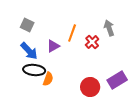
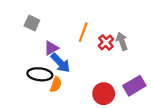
gray arrow: (109, 28) -> (122, 41), moved
purple triangle: (53, 46) -> (51, 48), moved
blue arrow: (29, 51) -> (60, 63), moved

